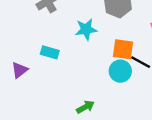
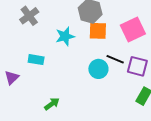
orange square: (123, 49) -> (98, 31), moved
green arrow: (85, 107) -> (52, 104), moved

